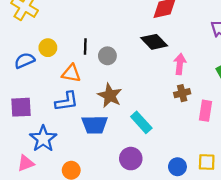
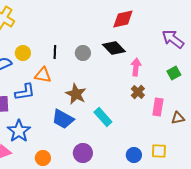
gray circle: (107, 56) -> (83, 53), moved
brown cross: (182, 93) -> (138, 92), turned -32
blue L-shape: (67, 101) -> (25, 92), moved
blue trapezoid: (95, 125) -> (63, 119), turned 30
purple circle: (131, 159) -> (83, 153), moved

